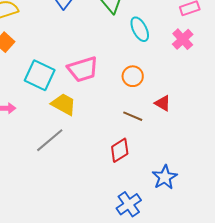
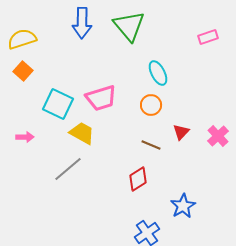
cyan ellipse: (140, 29) -> (158, 73), moved
pink cross: (183, 39) -> (218, 136), moved
red triangle: (163, 103) -> (181, 132), turned 42

